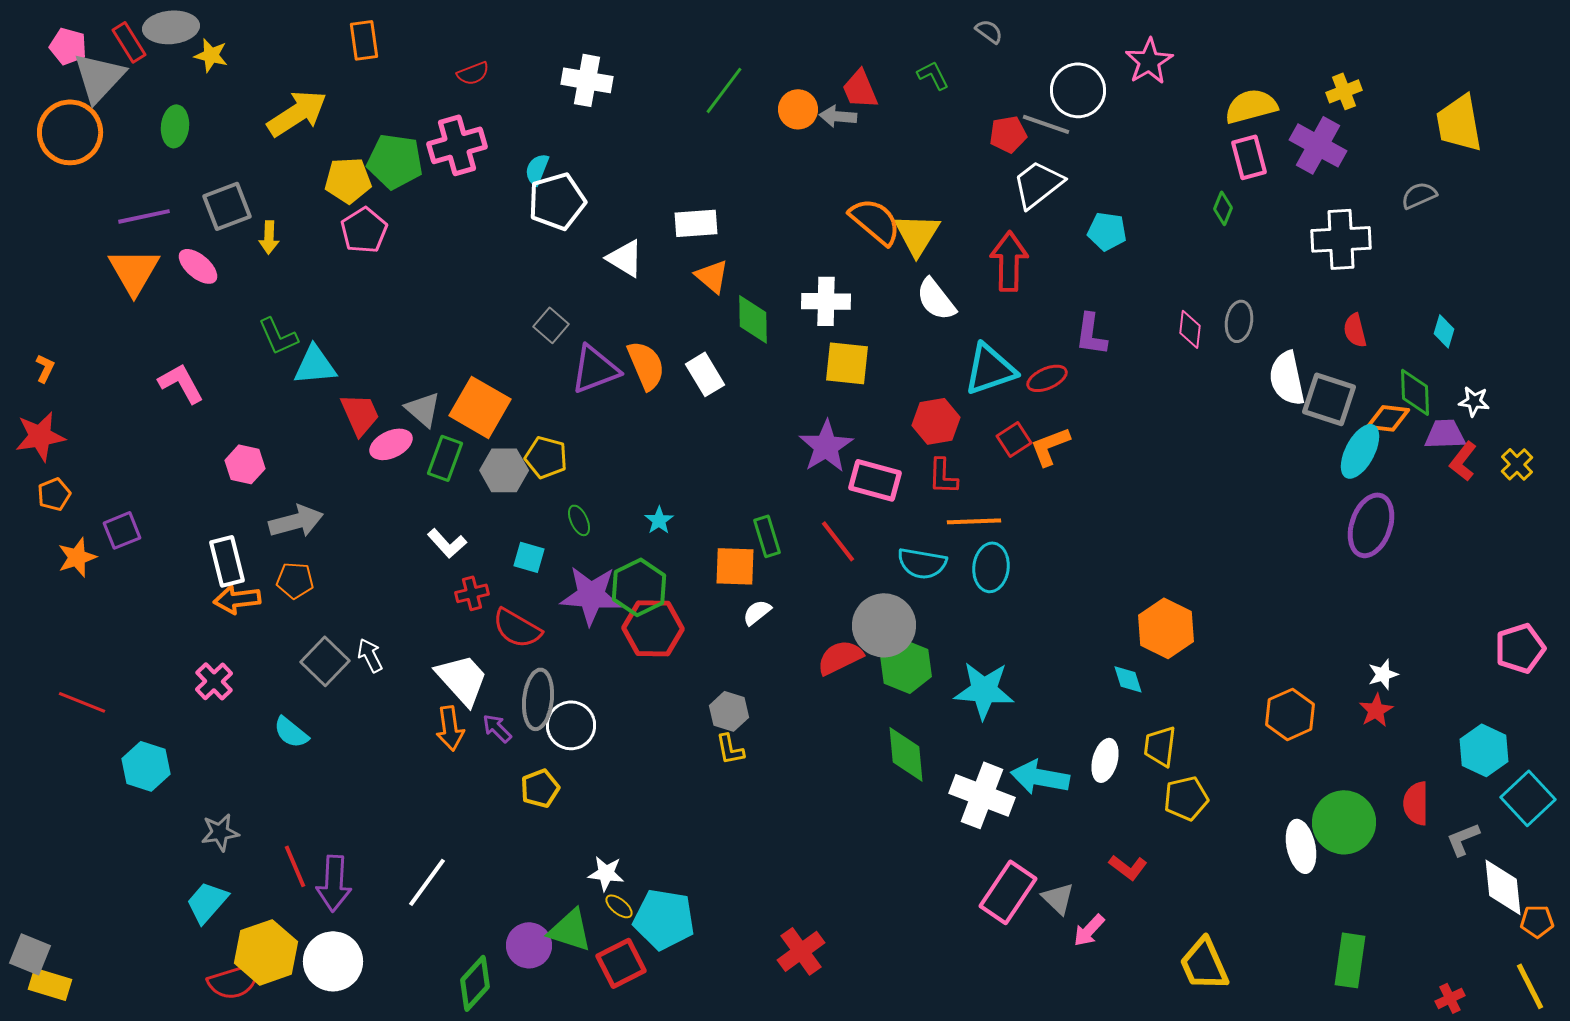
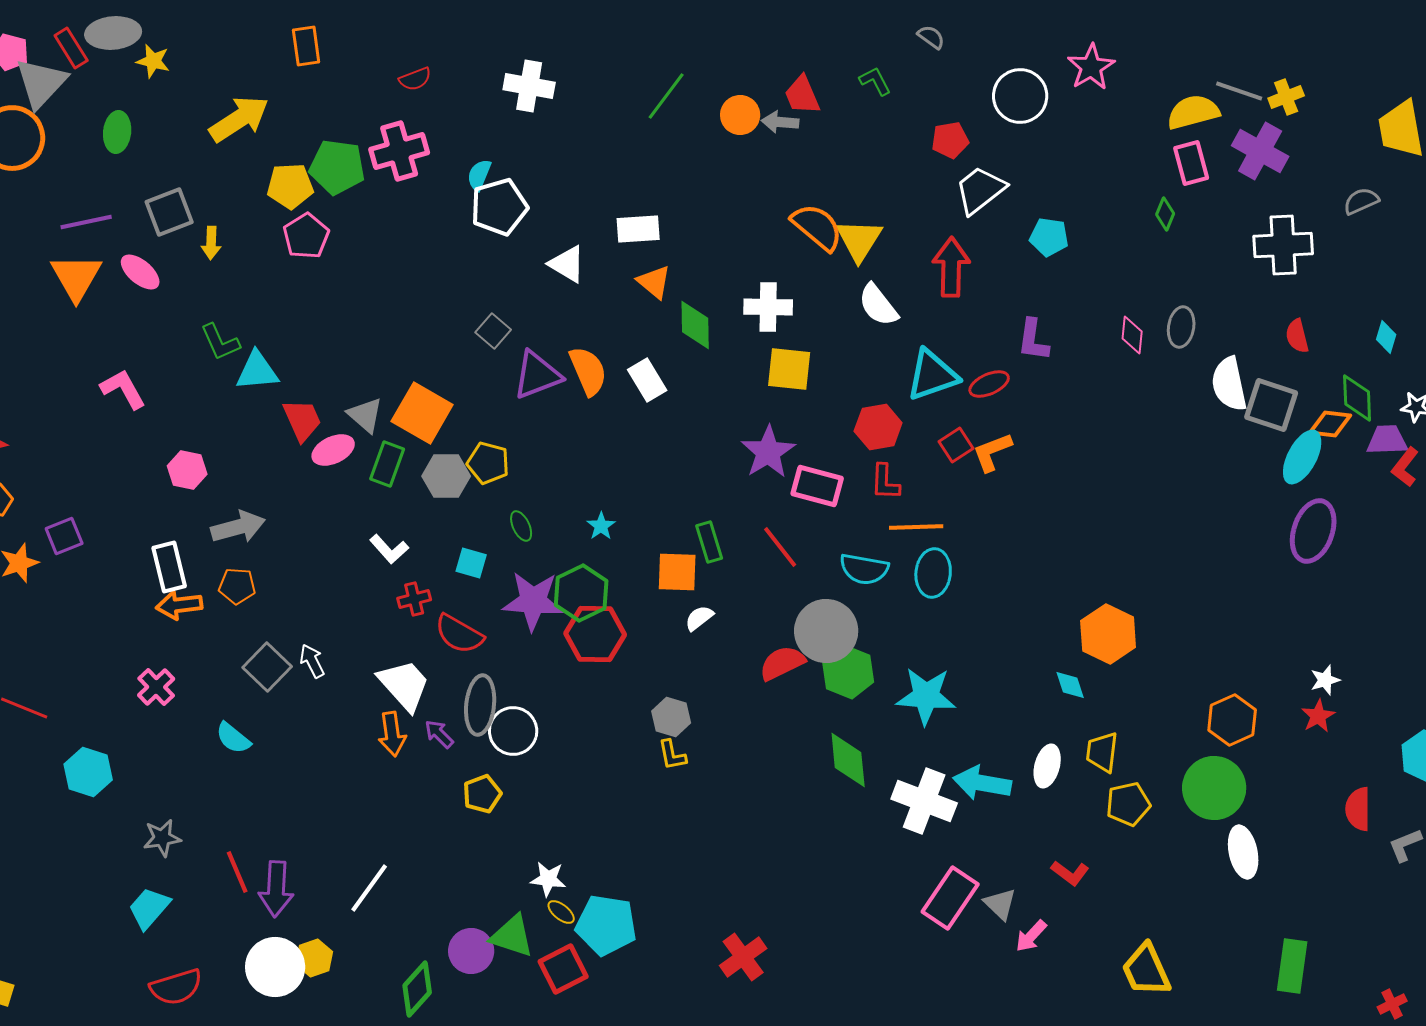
gray line: (1046, 124) -> (1239, 91), moved
green circle: (1344, 822) -> (1214, 788), moved
yellow hexagon: (266, 952) -> (314, 958), moved, size x0.6

